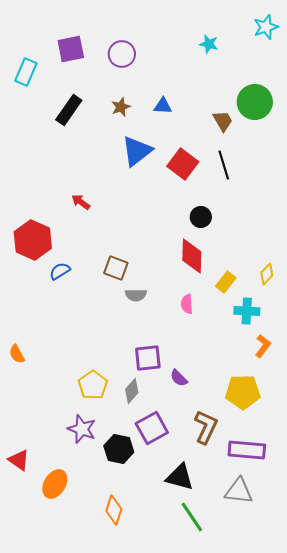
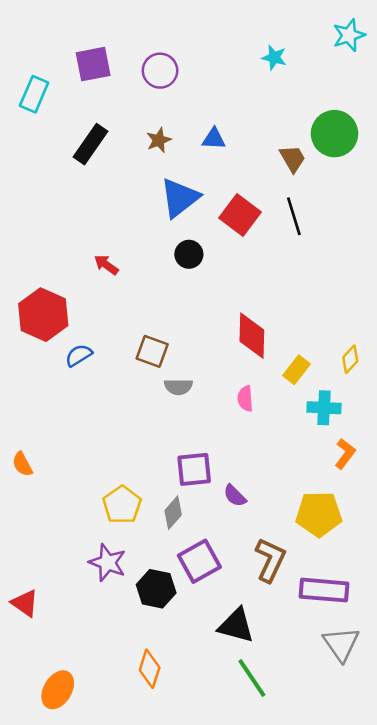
black circle: (201, 217) -> (189, 254), moved
orange ellipse: (55, 484) -> (58, 690), moved
gray triangle: (239, 491) -> (341, 644), moved, turned 48

